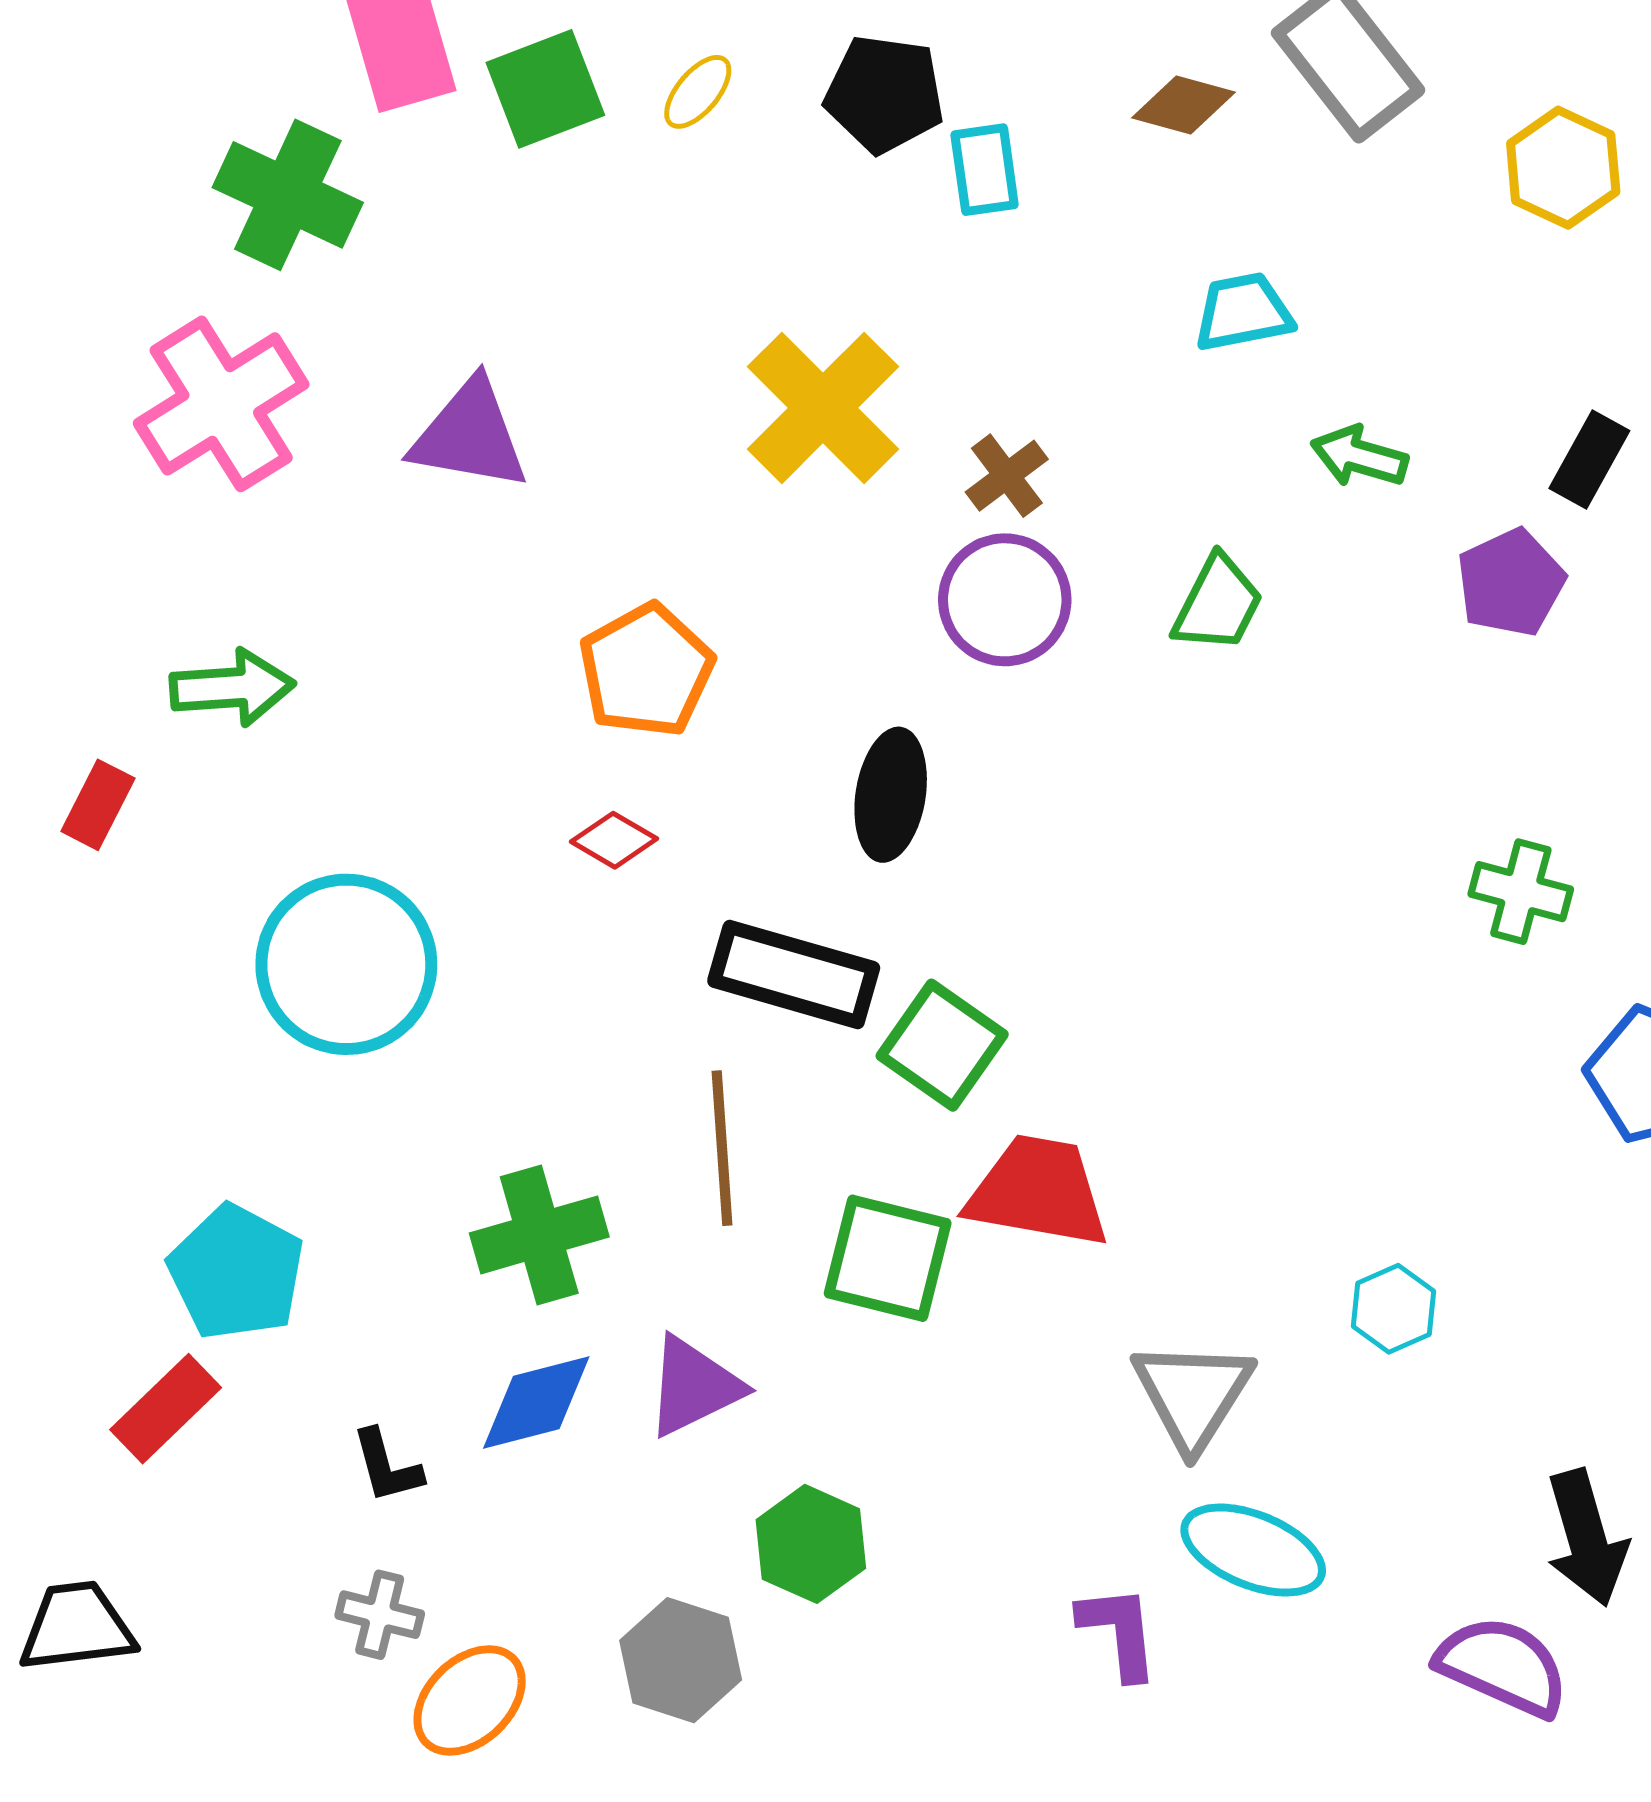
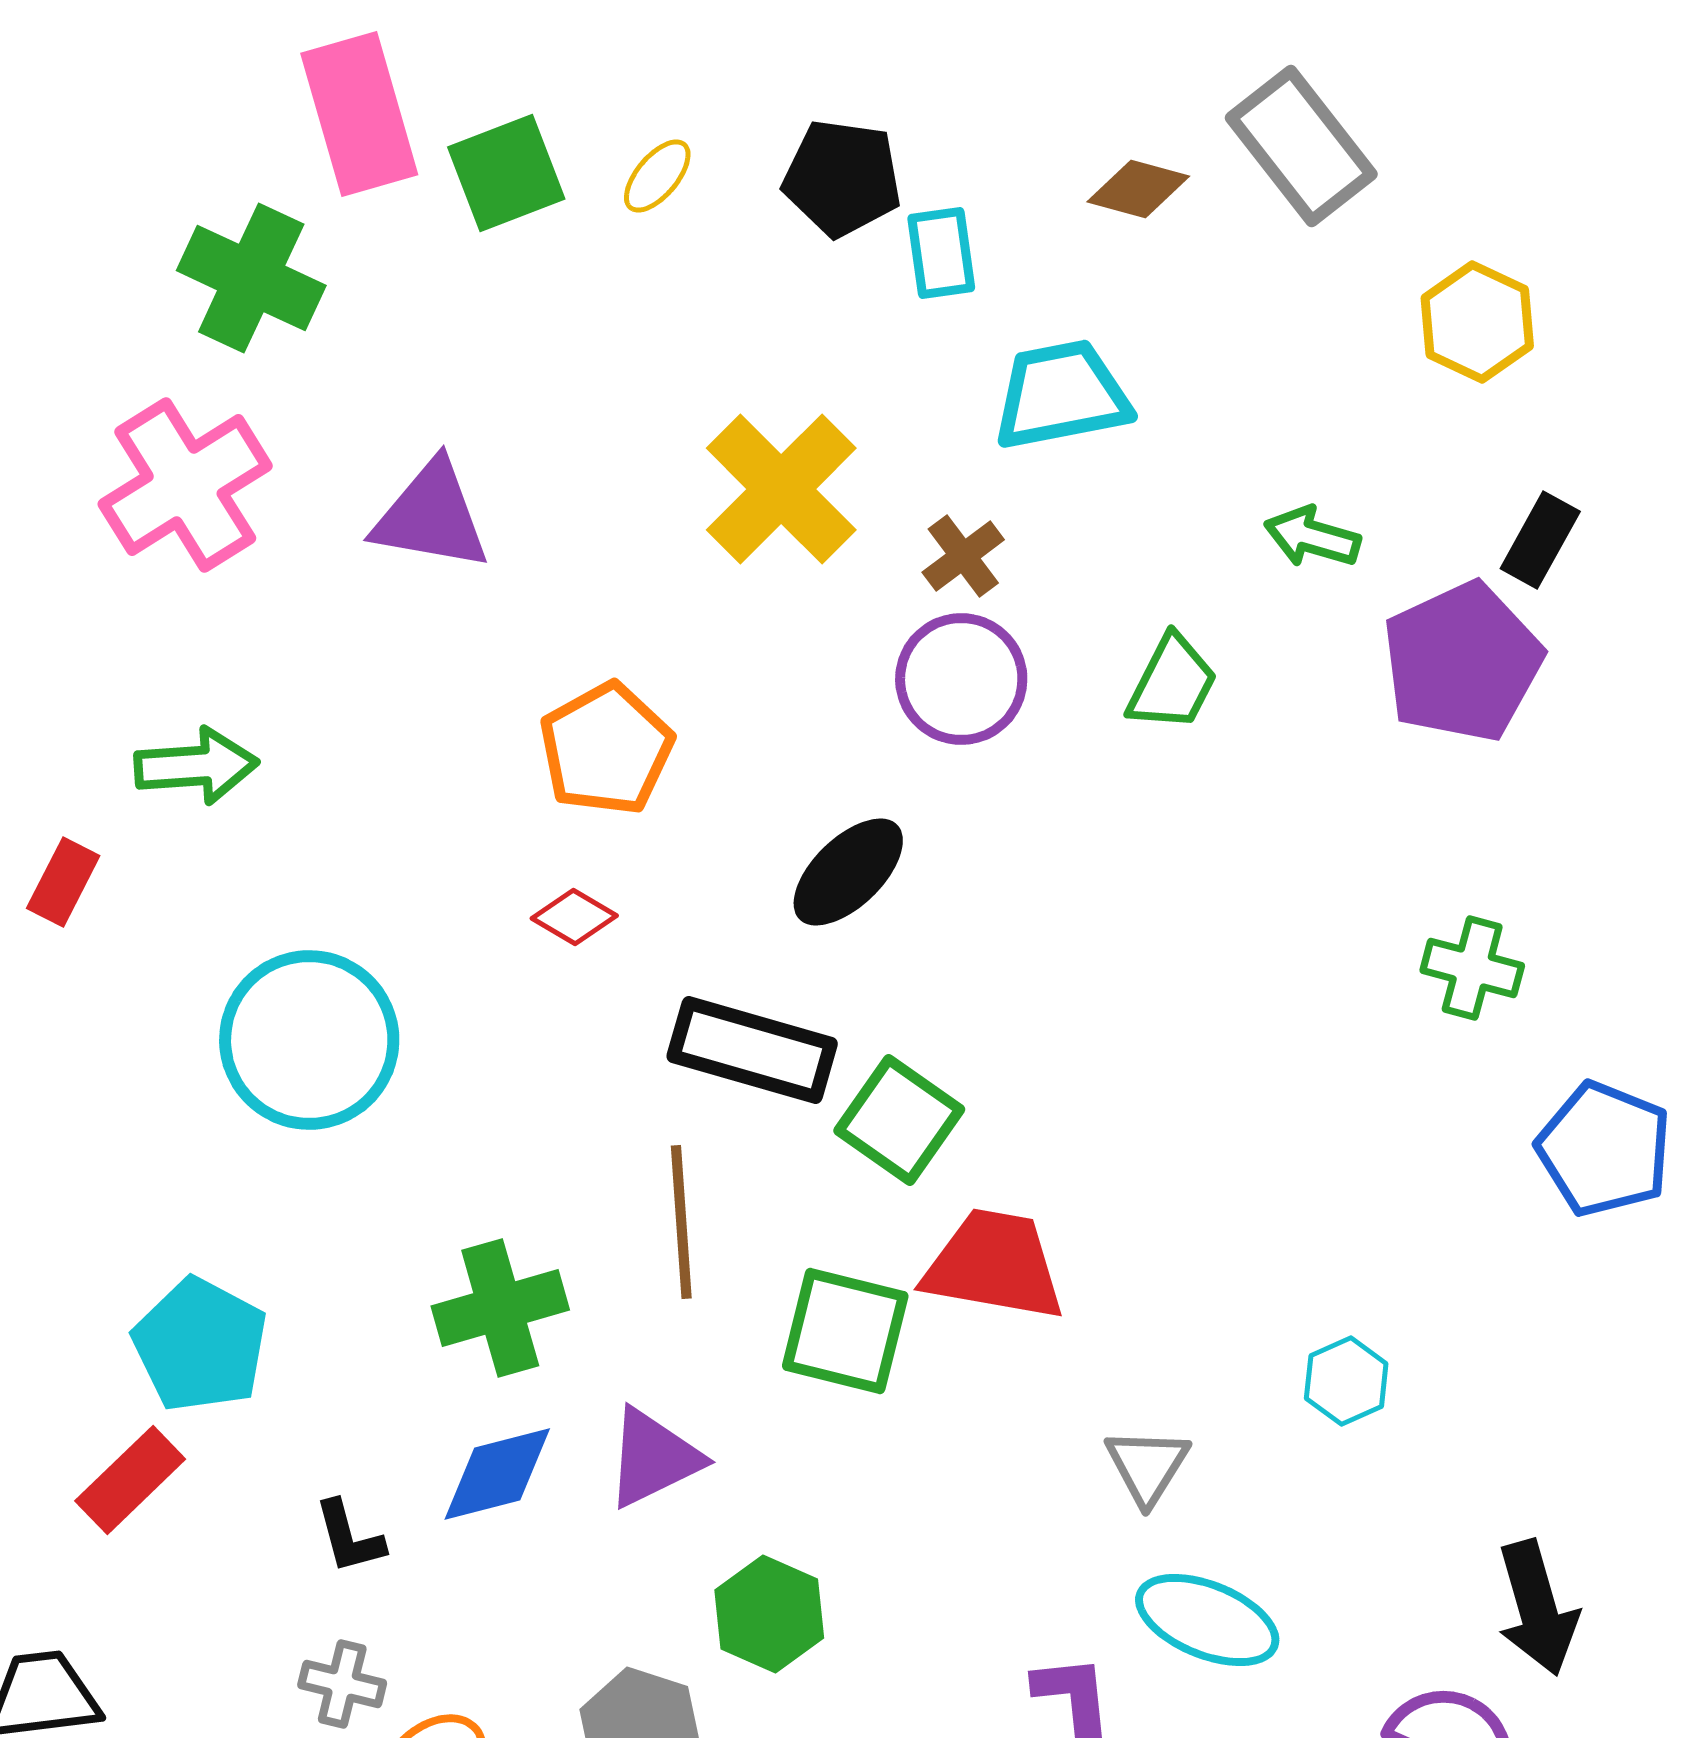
yellow hexagon: (1563, 168) -> (1477, 322), moved
cyan trapezoid: (1243, 312) -> (1061, 395), moved, size x1.4
purple pentagon: (1511, 583) -> (1462, 662), size x1.5
black ellipse: (891, 795) -> (848, 872), turned 37
gray triangle: (1193, 1395) -> (1147, 1466), size x0.7

